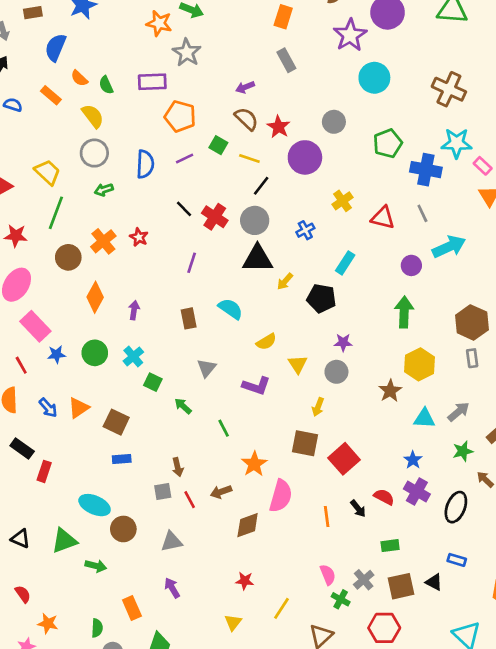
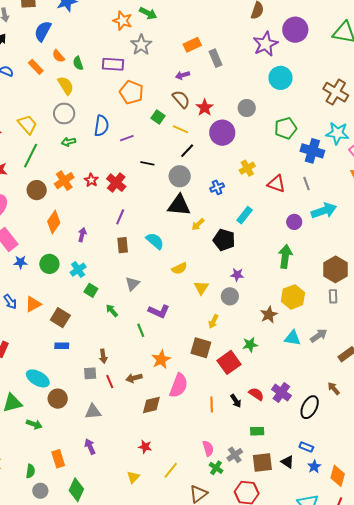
orange rectangle: (283, 17) -> (192, 45), moved, turned 42
purple line: (185, 159) -> (127, 138), moved
black line: (184, 209) -> (147, 163), moved, turned -40
red cross: (215, 217) -> (116, 183), moved
purple line: (192, 263) -> (120, 217), moved
purple L-shape: (256, 386) -> (159, 311), moved
green star: (463, 451) -> (250, 345), moved
blue star: (413, 460) -> (314, 466), moved

